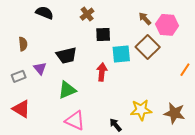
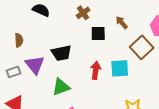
brown arrow: (145, 19) -> (122, 22), moved
cyan square: (121, 54) -> (120, 68), moved
purple triangle: (40, 68) -> (35, 65), size x1.5

